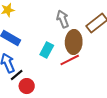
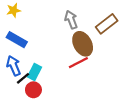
brown ellipse: (74, 42) -> (83, 44), turned -30
cyan rectangle: (47, 50) -> (34, 72), moved

